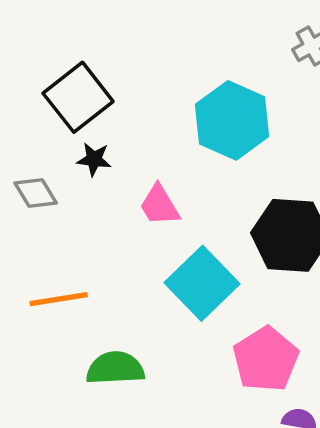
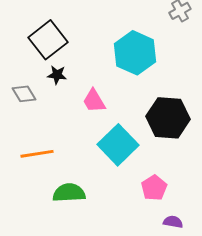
pink pentagon: (266, 359) -> (154, 188), size x0.7

